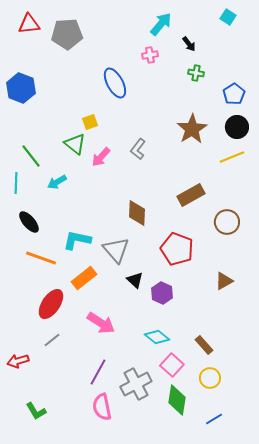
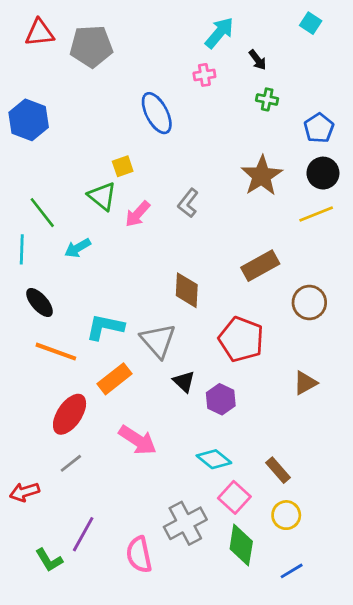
purple line: (98, 372) -> (83, 534), moved

